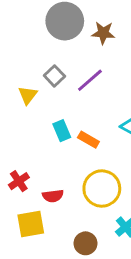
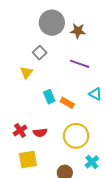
gray square: (54, 76) -> (40, 53), moved
purple line: (90, 80) -> (80, 64), moved, turned 60
red semicircle: (53, 196) -> (40, 133), moved

